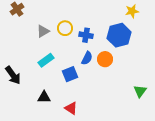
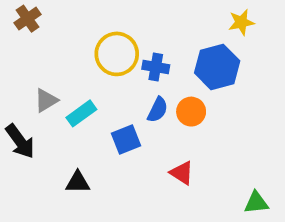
yellow circle: (65, 28) -> (117, 54), size x1.5
gray triangle: (43, 31) -> (46, 100), moved
green triangle: (140, 91) -> (256, 203), moved, turned 48
red triangle: (71, 108) -> (182, 173), moved

